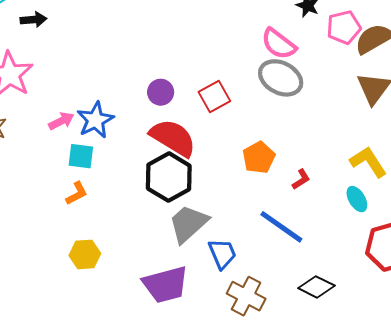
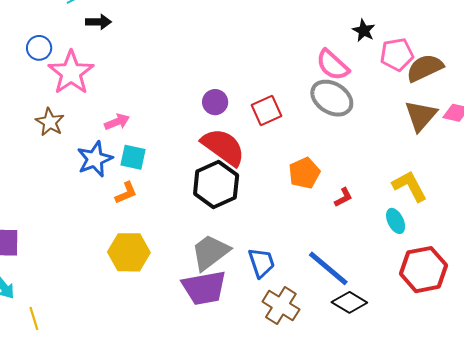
blue star: (95, 120) -> (95, 159), moved
gray trapezoid: (188, 224) -> (210, 252), moved
blue line: (281, 227) -> (328, 268), moved
yellow hexagon: (85, 254) -> (129, 252), size x1.4

